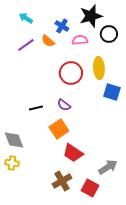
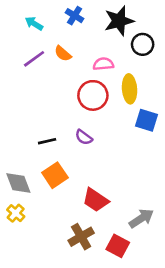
blue cross: (62, 26) -> (75, 16), moved
pink semicircle: (80, 40) -> (103, 64), moved
orange square: (59, 129) -> (55, 175), moved
yellow cross: (12, 163) -> (16, 213), turned 32

